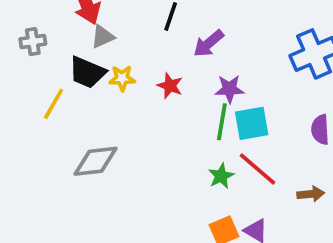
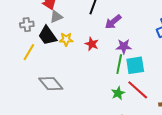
gray cross: (33, 42) -> (27, 25), moved
black trapezoid: (87, 72) -> (47, 36), turned 30
gray diamond: (96, 161) -> (51, 84), turned 55

